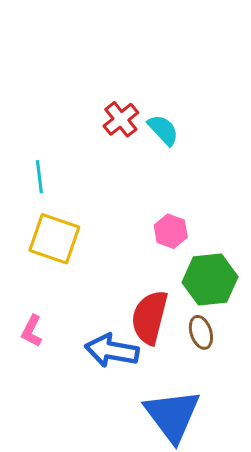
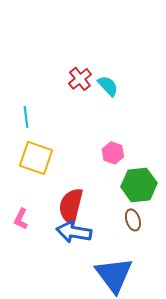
red semicircle: (150, 317) -> (71, 206), moved

